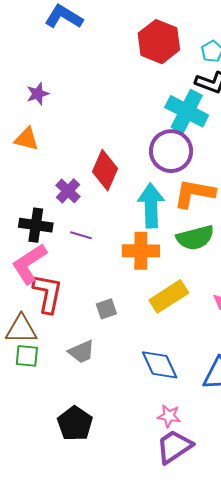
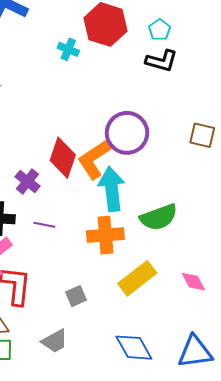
cyan cross: (187, 111) -> (68, 49), moved, size x0.5
orange L-shape: (194, 193) -> (95, 159), moved, turned -39

